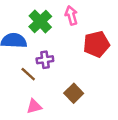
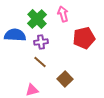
purple cross: (45, 60) -> (41, 42), moved
brown line: (28, 74) -> (40, 62), moved

